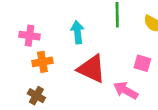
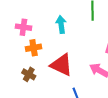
red triangle: (92, 69) -> (61, 65), moved

